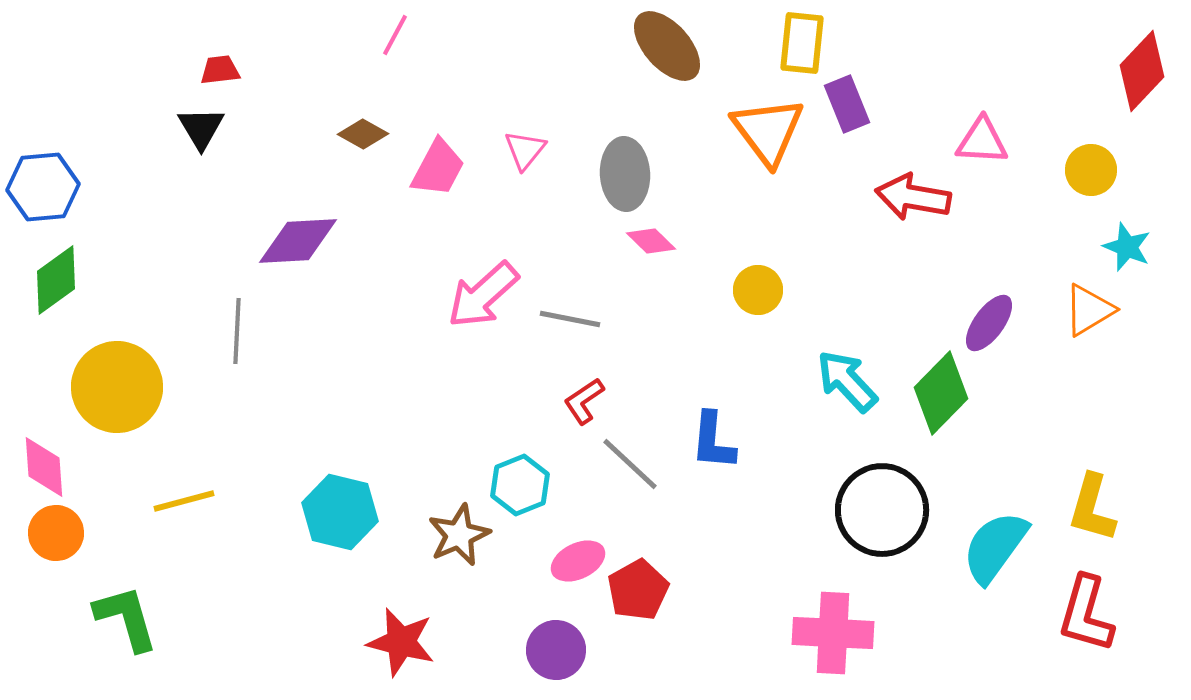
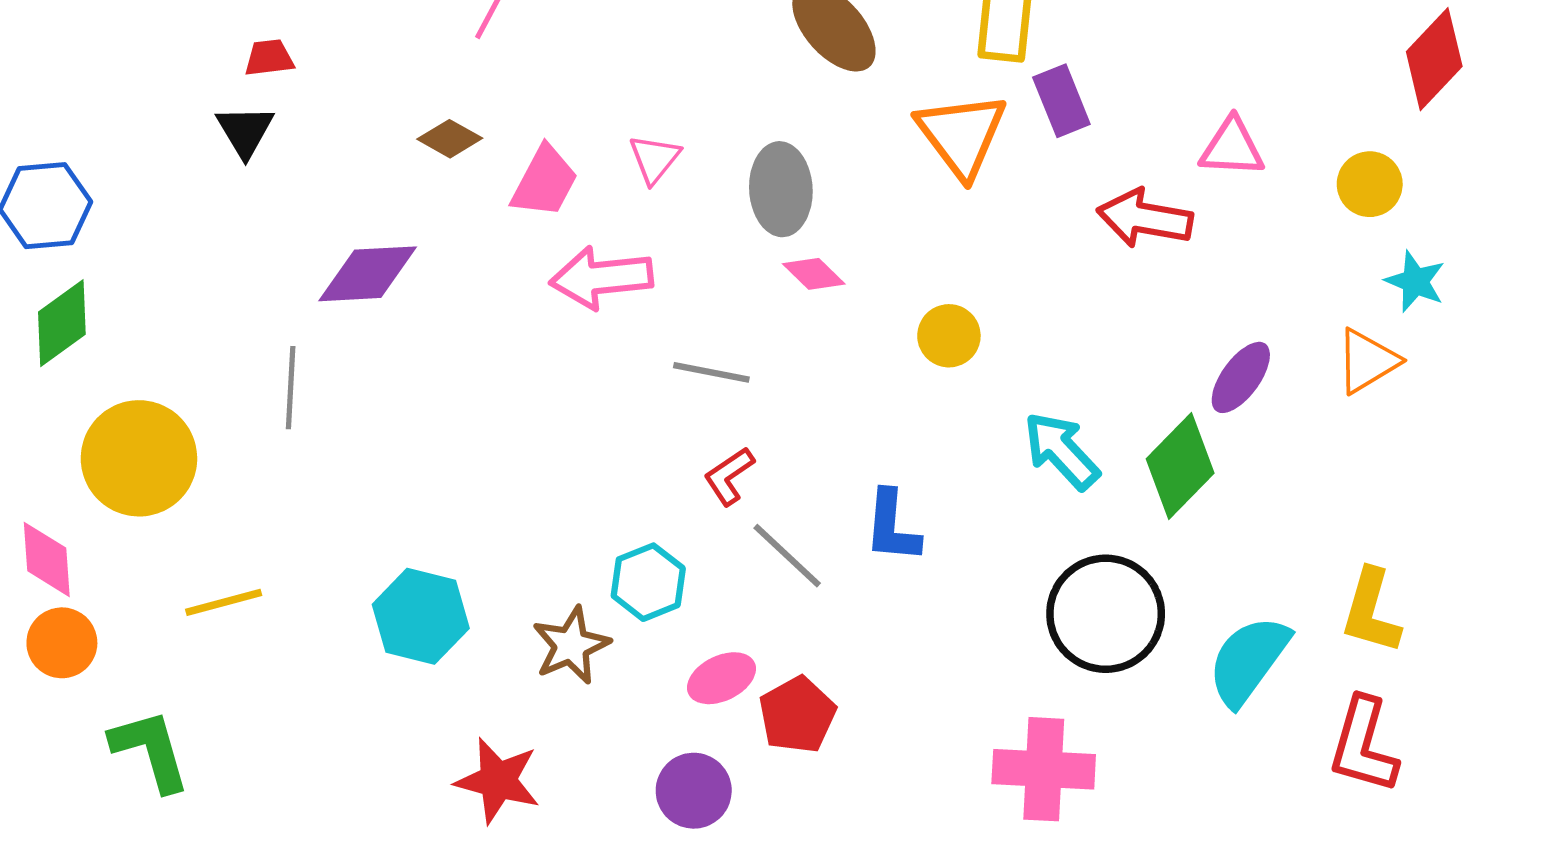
pink arrow: (483, 295) -> (601, 278), moved, turned 36

